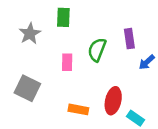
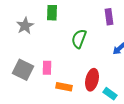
purple rectangle: (129, 39) -> (109, 17), moved
pink rectangle: (67, 62) -> (47, 68), moved

